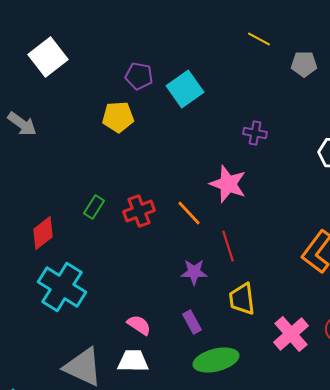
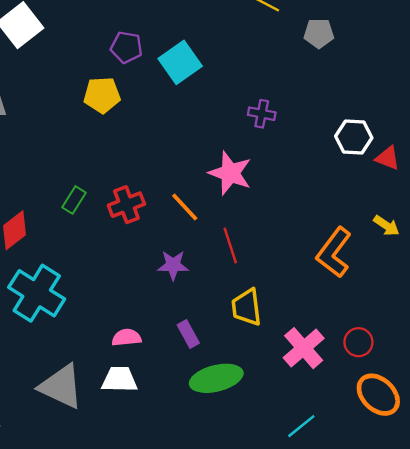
purple star: (194, 272) -> (173, 265), moved
pink semicircle: (139, 325) -> (126, 338), turned -40

